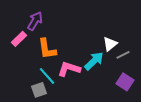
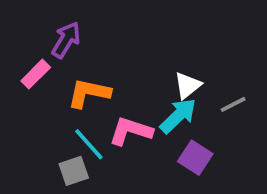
white triangle: (110, 44) -> (188, 85), moved
orange L-shape: (47, 49) -> (89, 93), turned 110
purple square: (125, 82) -> (195, 158), moved

